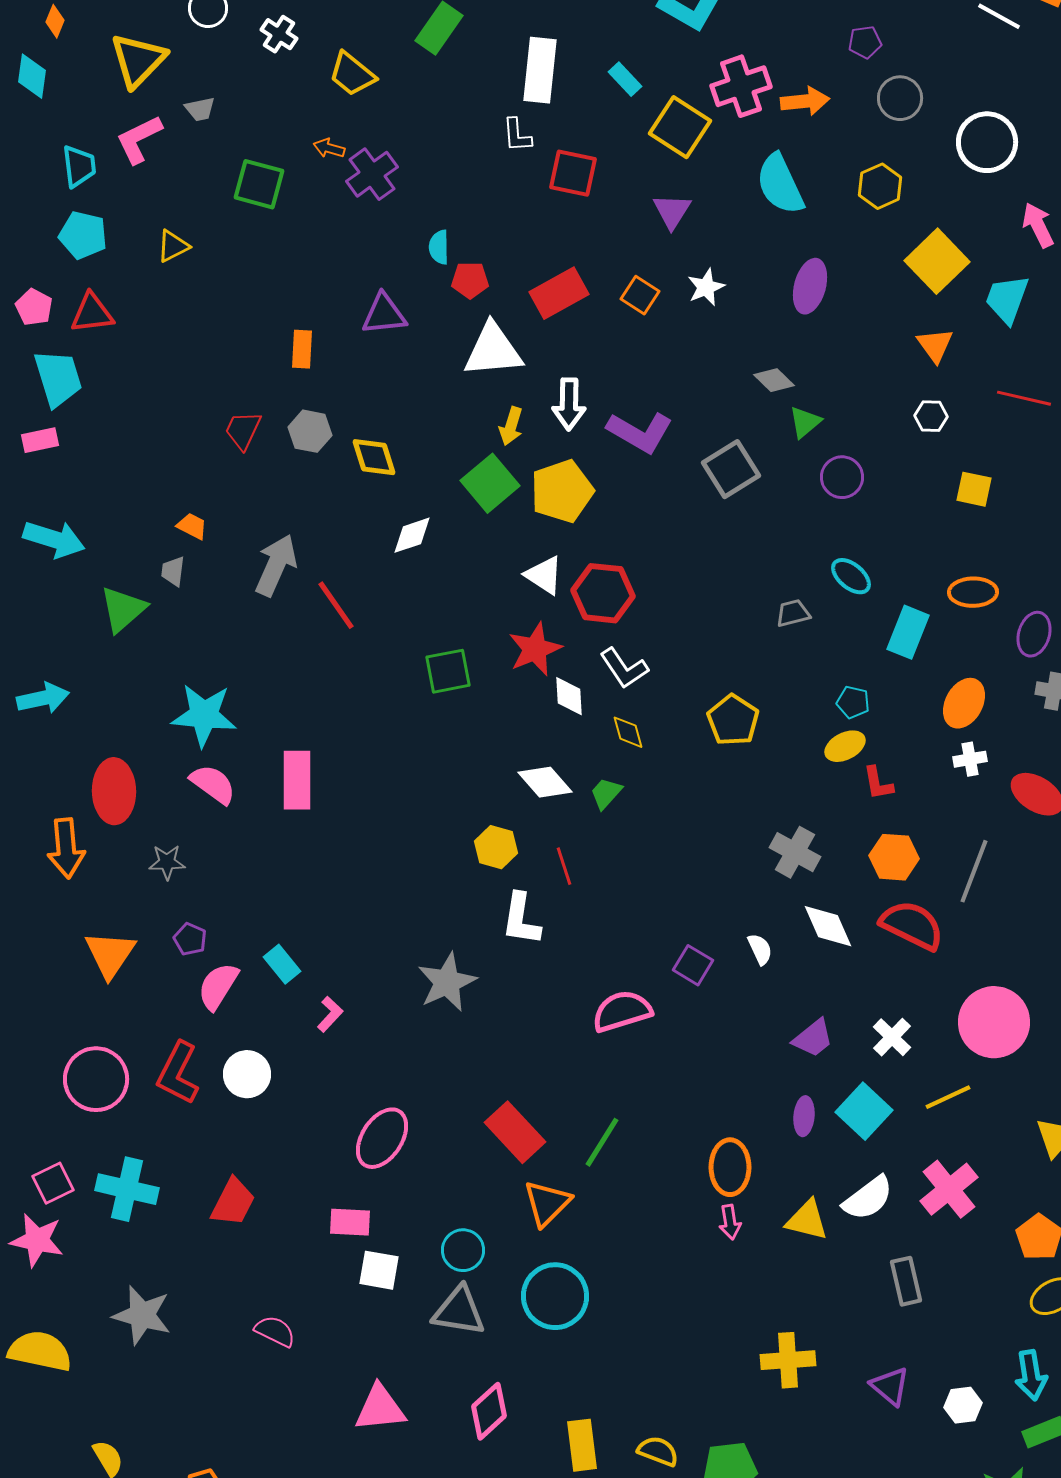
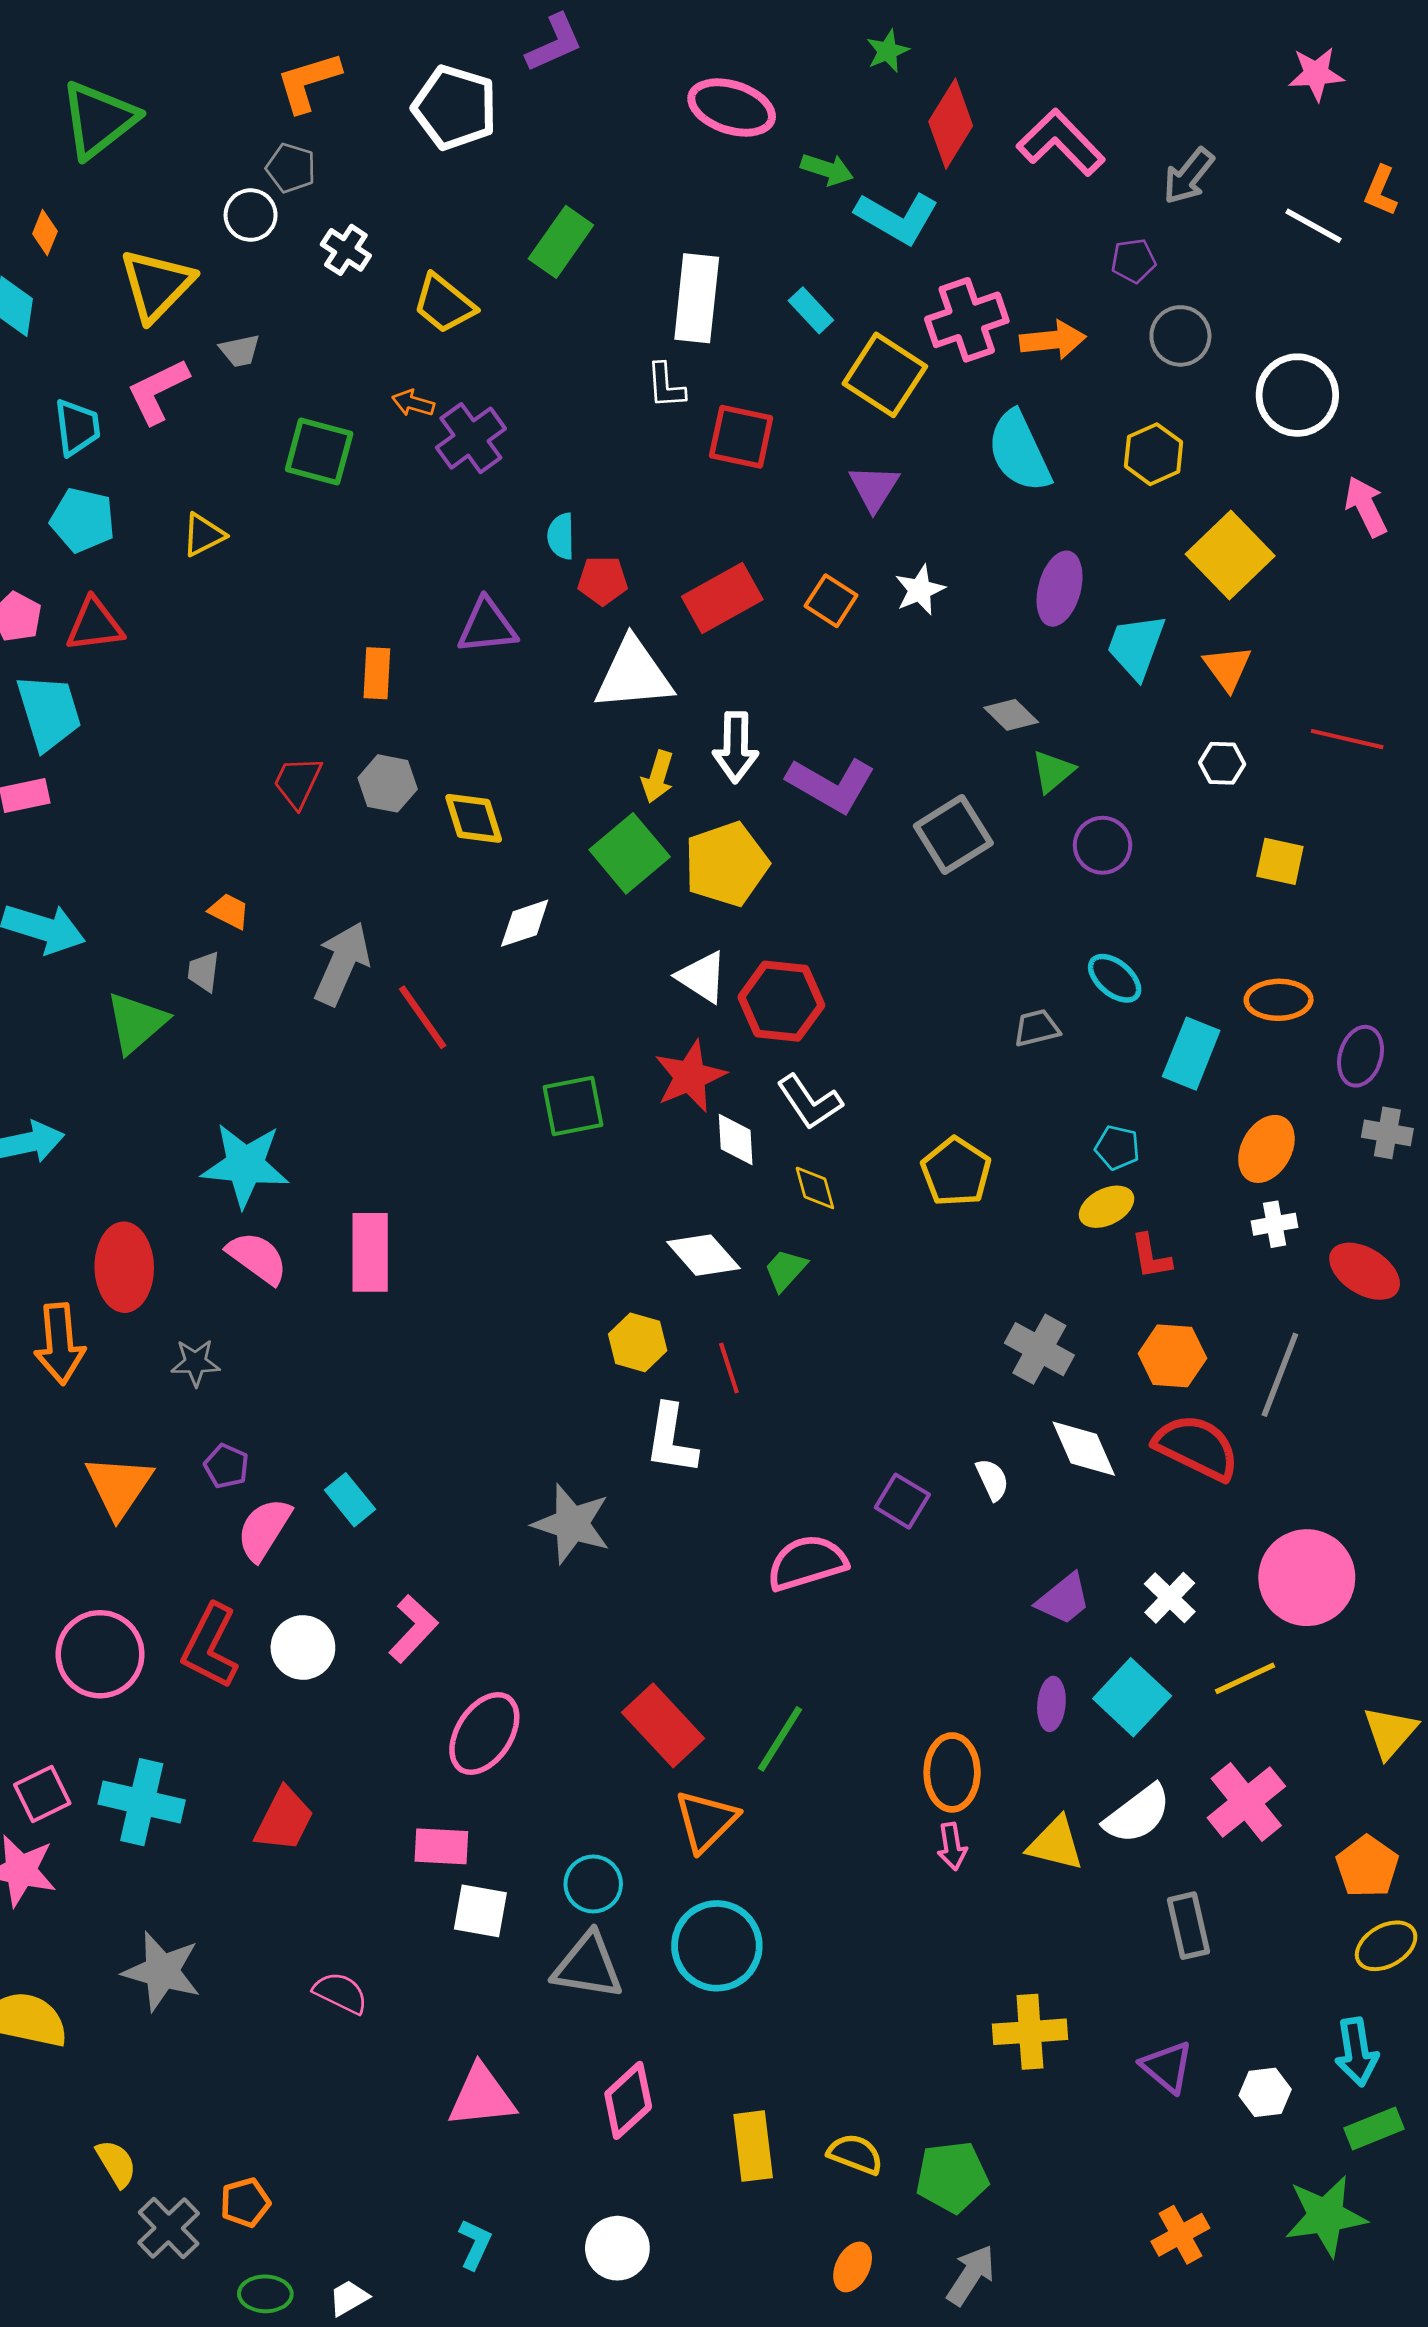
cyan trapezoid: (1007, 299) -> (1136, 646), moved
gray star: (447, 982) -> (572, 1524), turned -30
pink L-shape: (330, 1014) -> (413, 1629), moved, size x1.4

